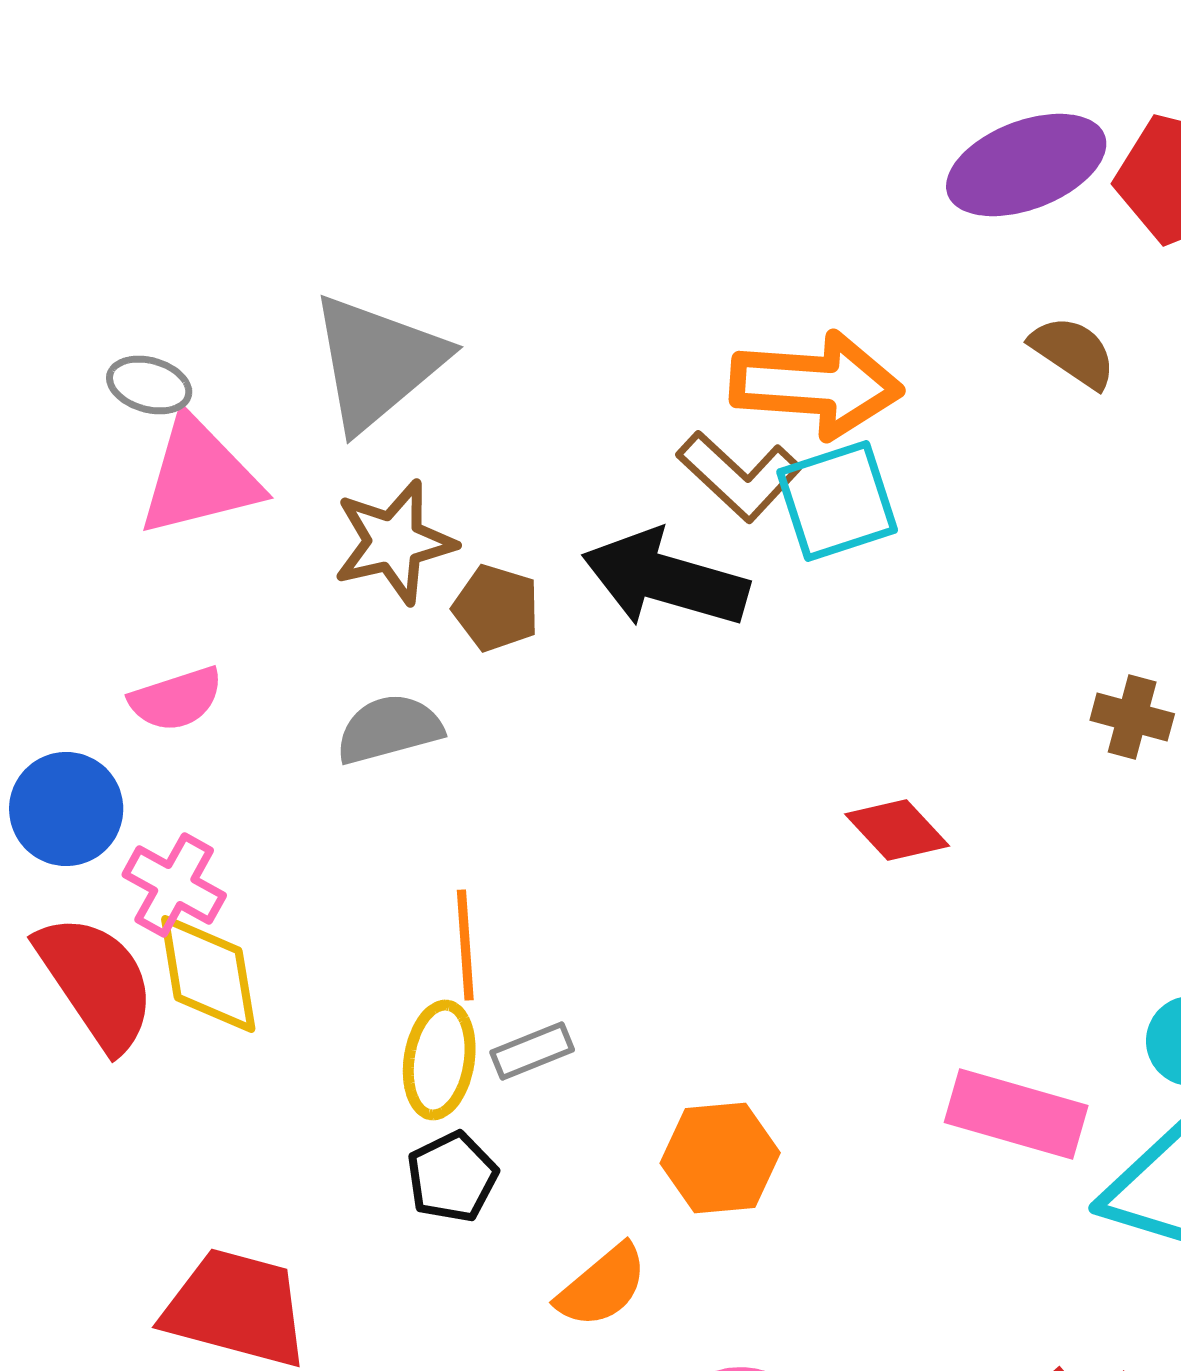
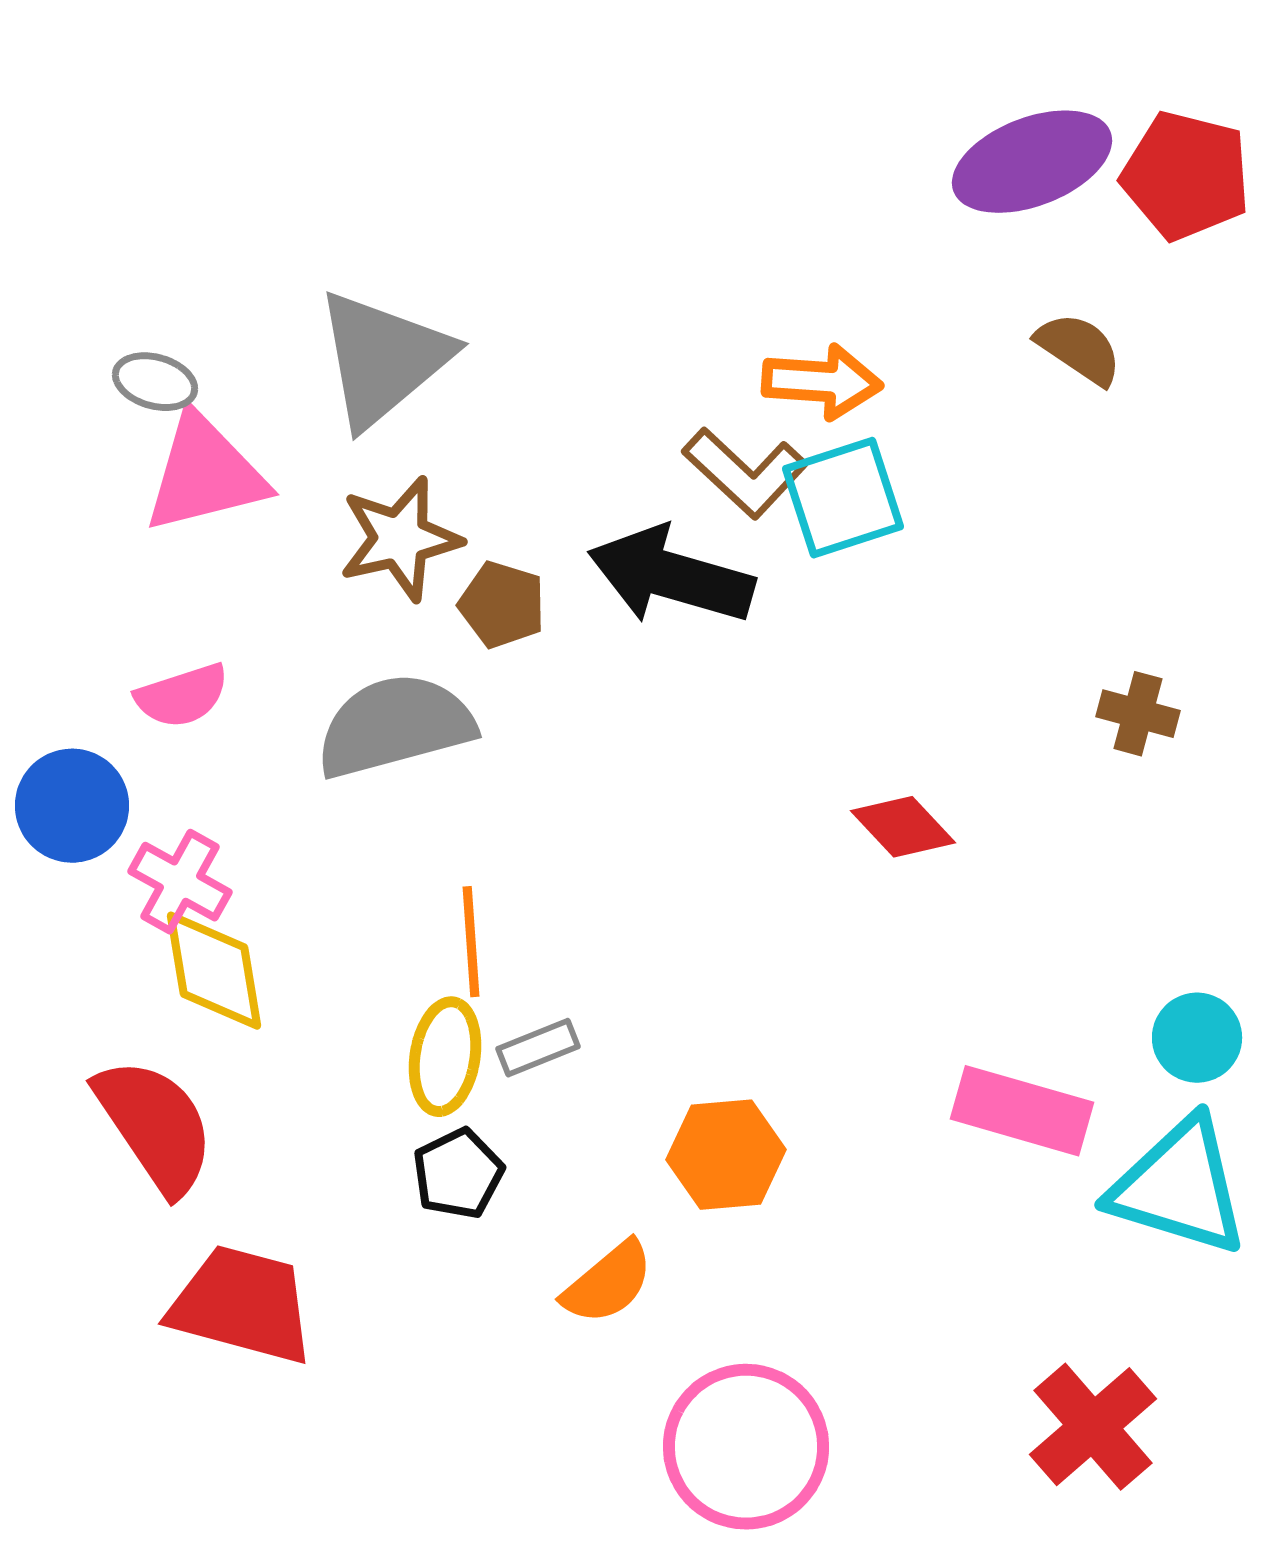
orange arrow: (816, 385) -> (822, 382), size x0.7
gray semicircle: (389, 729) -> (395, 726), size x1.5
red semicircle: (96, 982) -> (155, 1126), moved

